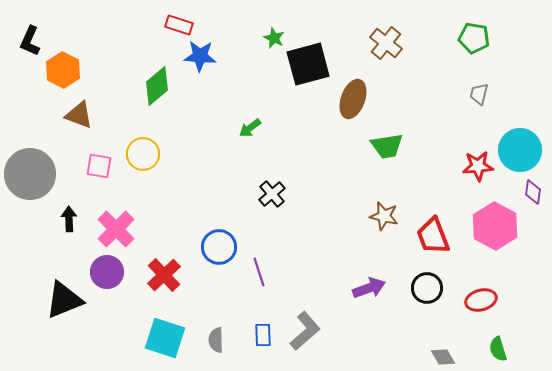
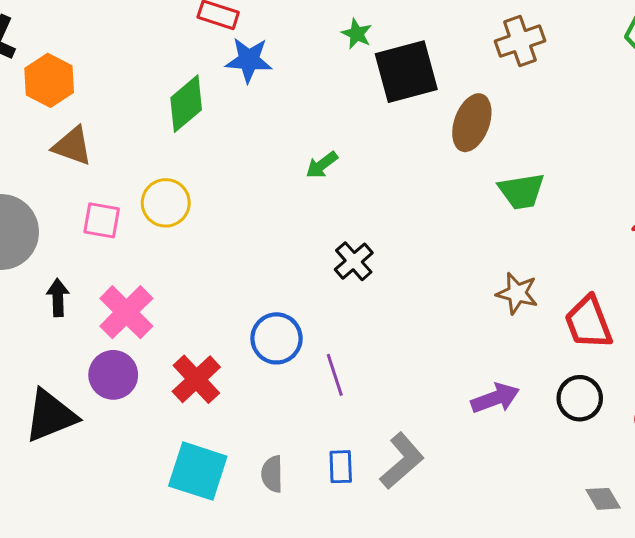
brown cross: (386, 43) -> (520, 41), turned 32

